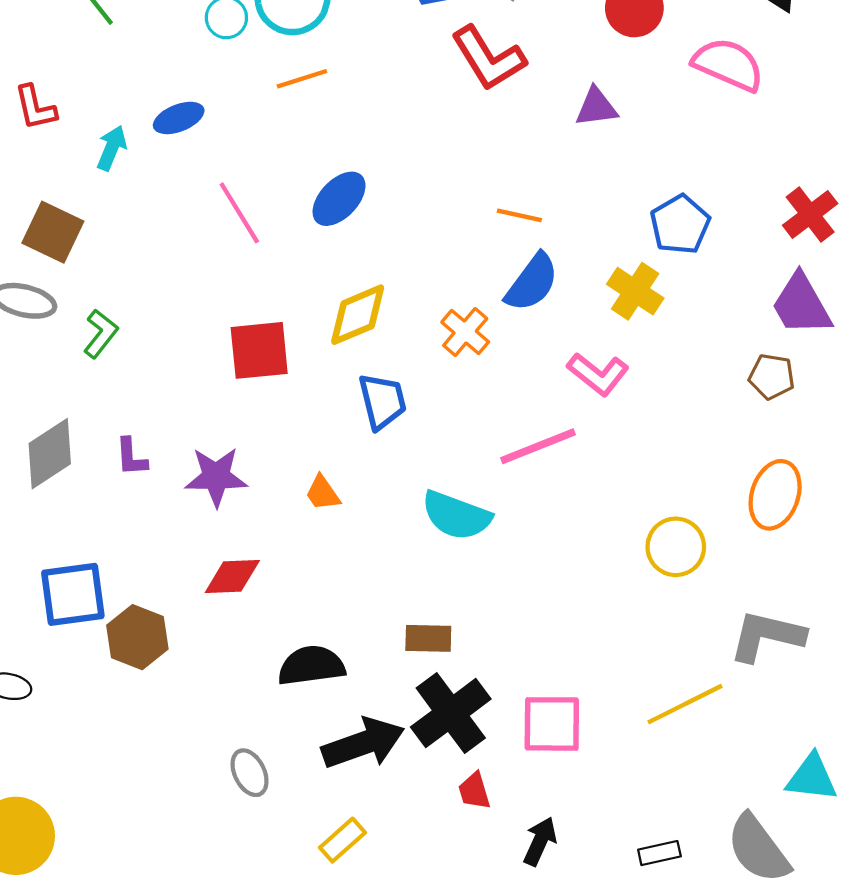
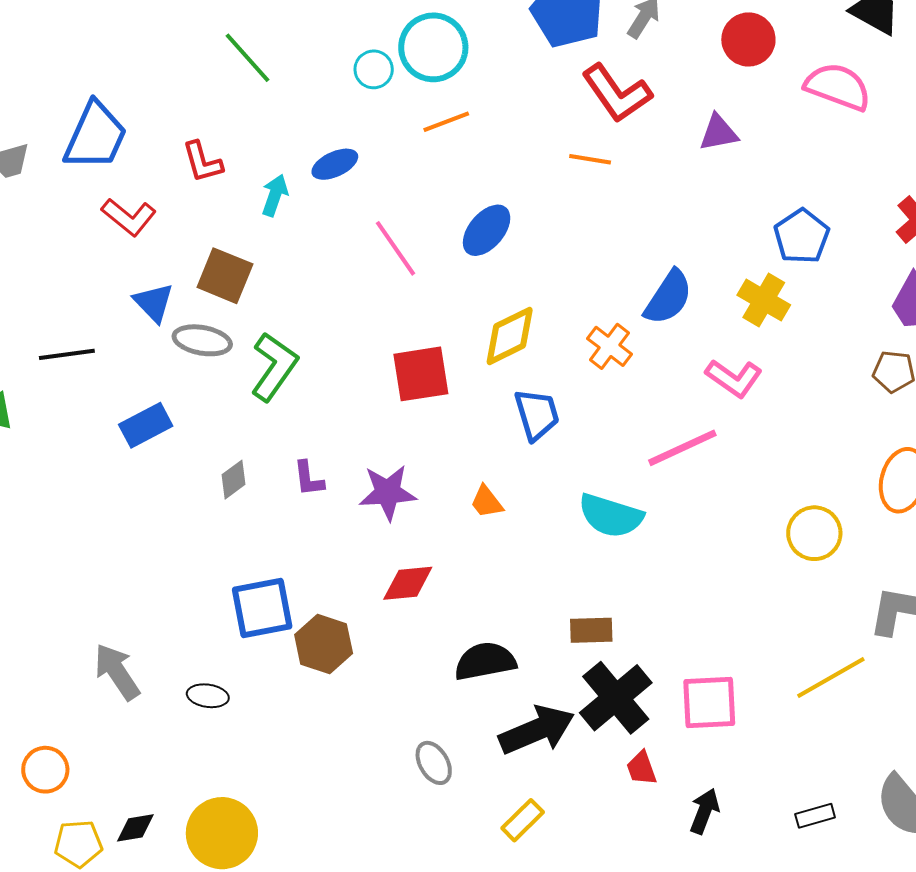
orange line: (519, 215) -> (590, 159), moved
green L-shape: (101, 334) -> (274, 367), size x1.5
gray diamond: (50, 454) -> (234, 480), size x0.6

